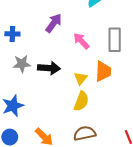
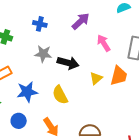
yellow semicircle: (81, 101) -> (60, 95), moved, turned 120

